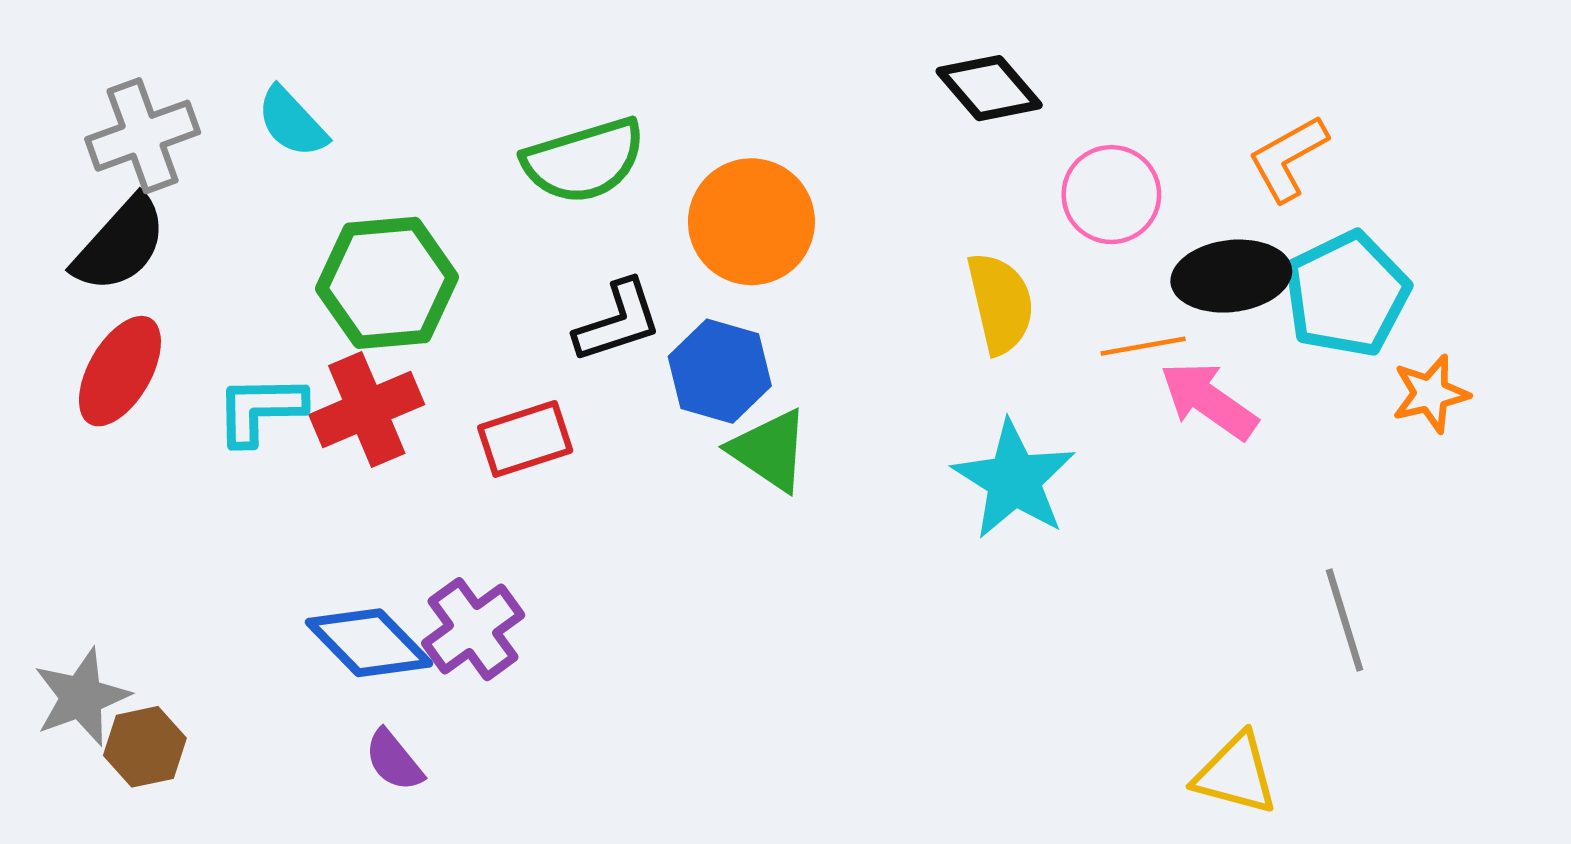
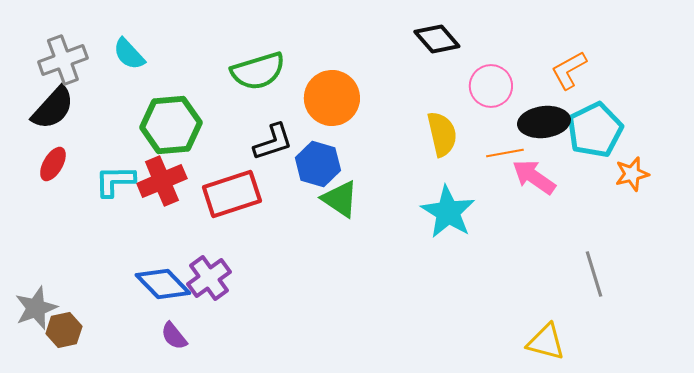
red ellipse: (120, 371) -> (53, 164), size x0.7
red rectangle: (525, 439) -> (232, 194), size x1.4

